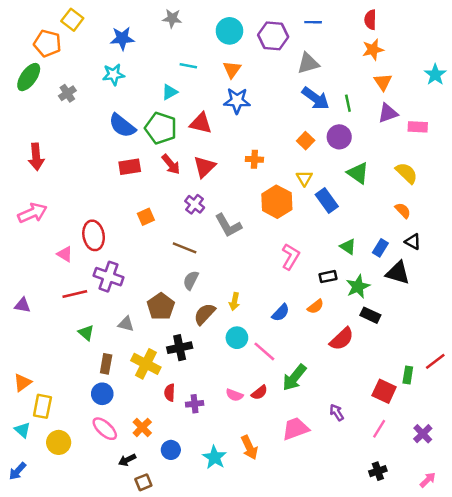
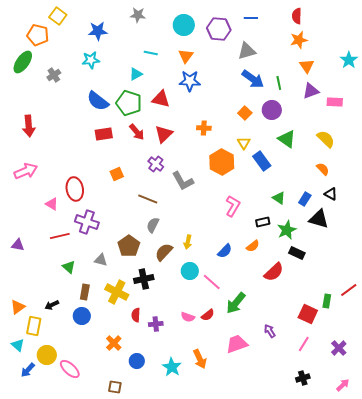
pink ellipse: (105, 429) -> (70, 369), moved
black arrow: (127, 460) -> (52, 305), moved
blue arrow: (17, 471) -> (28, 370), moved
brown square: (143, 482) -> (115, 387), turned 32

